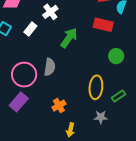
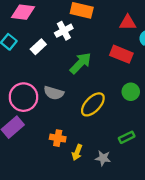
gray semicircle: (50, 67) -> (54, 93), turned 90
yellow ellipse: (96, 87) -> (93, 104), moved, turned 30
orange cross: (59, 106) -> (58, 138), turned 32
yellow arrow: (70, 130) -> (77, 152), moved

